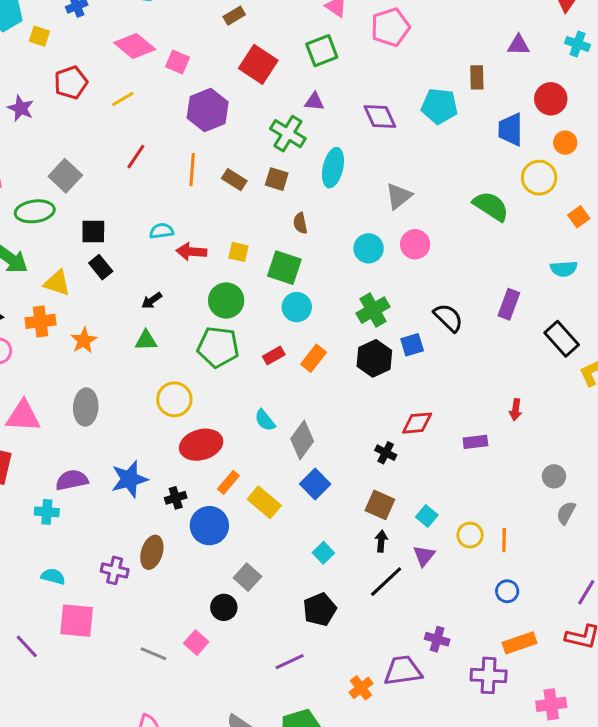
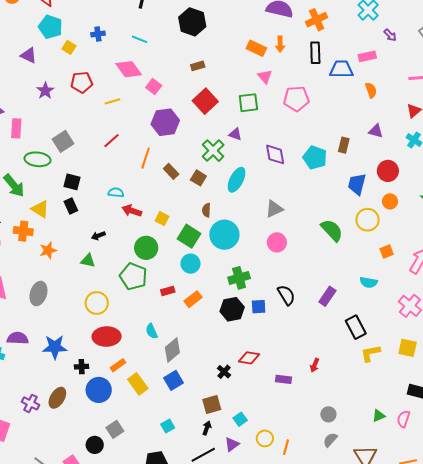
cyan circle: (369, 248) -> (224, 235), moved, size x1.5
brown square: (380, 505) -> (212, 404), turned 36

